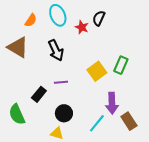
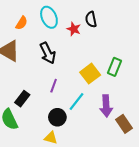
black semicircle: (99, 18) -> (91, 19), turned -35
purple line: (61, 82) -> (54, 86), turned -64
black rectangle: (39, 94) -> (22, 99), moved
cyan line: (97, 123) -> (76, 101), moved

